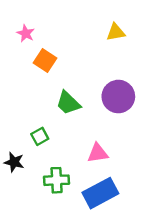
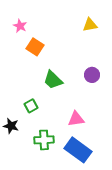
purple circle: (118, 97) -> (92, 75), size x0.6
blue rectangle: (100, 193) -> (78, 150), turned 64

